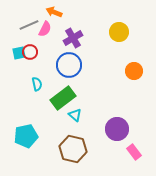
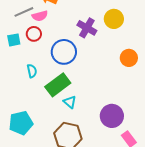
pink semicircle: (45, 29) -> (40, 16), turned 49
purple cross: (73, 38) -> (87, 28), moved, turned -30
red circle: (30, 52) -> (34, 34), moved

